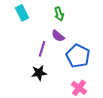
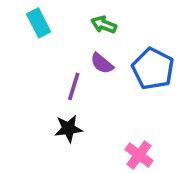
green arrow: (59, 14) -> (104, 25), turned 128
blue pentagon: (78, 56) -> (153, 69), moved

